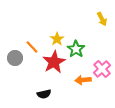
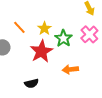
orange line: (32, 47) -> (19, 27), moved
pink cross: (102, 69) -> (89, 34), moved

